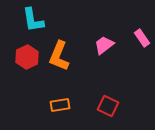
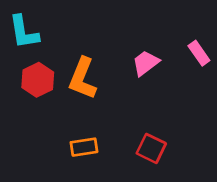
cyan L-shape: (33, 20) -> (24, 32), moved

